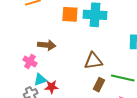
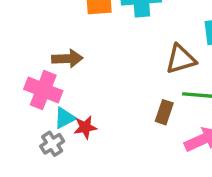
pink cross: (30, 61) -> (43, 90), size x1.5
brown triangle: (93, 61) -> (181, 59), moved

